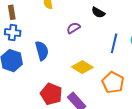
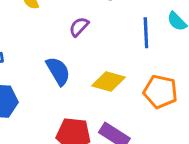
blue semicircle: (42, 51) -> (58, 71), moved

